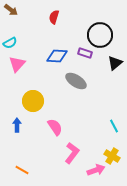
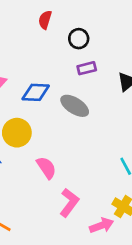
black circle: (100, 35) -> (79, 39), moved, size x0.6
purple rectangle: (85, 53) -> (87, 68), turned -32
blue diamond: (57, 56) -> (36, 92), moved

